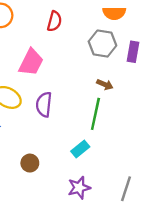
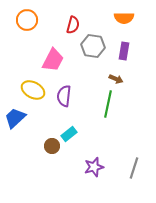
gray hexagon: (102, 44) -> (93, 46), moved
purple rectangle: (133, 52) -> (124, 51), moved
cyan rectangle: (80, 149) -> (69, 134), moved

